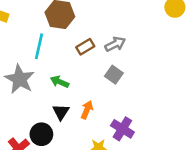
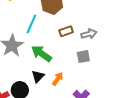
gray square: (114, 75) -> (83, 57), turned 32
green arrow: (60, 82) -> (41, 54), size x1.5

